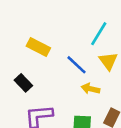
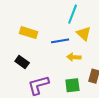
blue line: (77, 65) -> (60, 41), turned -42

